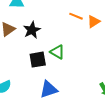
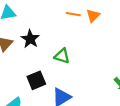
black square: (38, 60) -> (36, 80), moved

